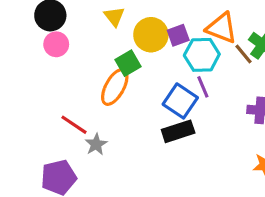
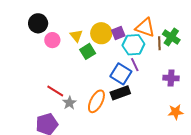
yellow triangle: (114, 16) -> (76, 36), moved
pink circle: (56, 44) -> (52, 40), moved
brown line: (244, 54) -> (159, 43), turned 40
orange ellipse: (115, 87) -> (96, 101), moved

